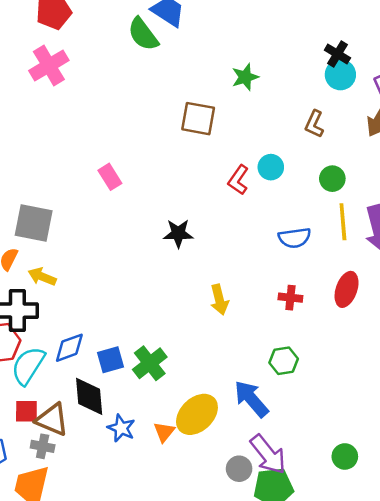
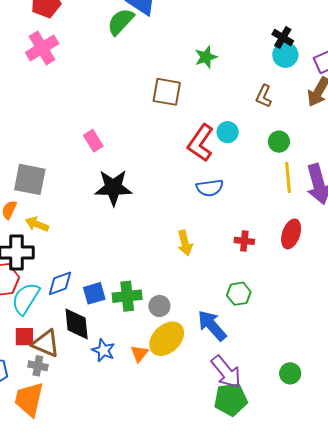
green semicircle: (143, 34) -> (121, 22), turned 80
red L-shape: (238, 180) -> (201, 143), size x1.5
black star: (178, 233) -> (113, 188), moved, size x1.5
blue semicircle: (295, 238) -> (210, 188), moved
green cross: (150, 363) -> (127, 296), turned 32
gray circle: (239, 469) -> (159, 306), moved

